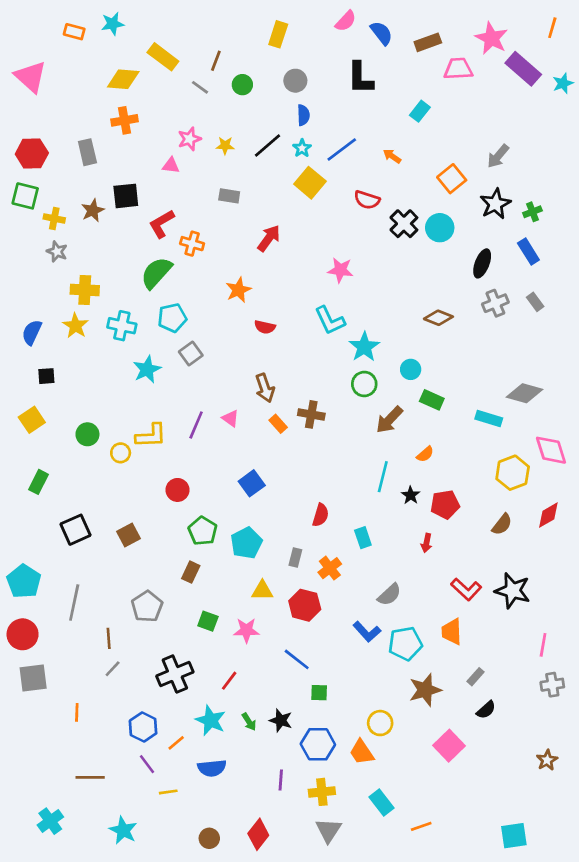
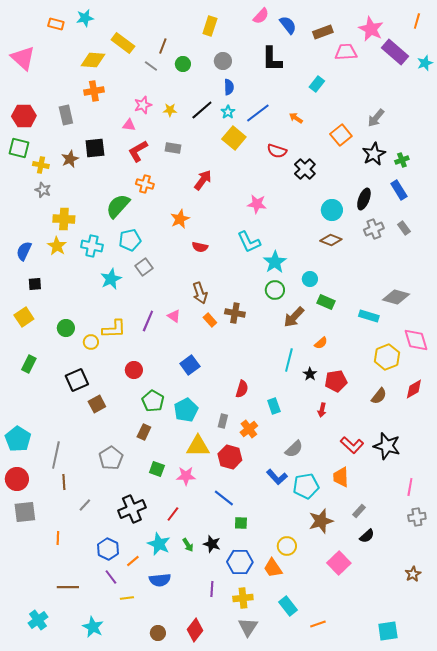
red L-shape: (162, 224) -> (138, 151), moved
cyan circle: (440, 228) -> (332, 210), moved
black square: (76, 530) -> (77, 380), moved
yellow triangle: (262, 591) -> (198, 446), size x1.4
brown line: (109, 638) -> (64, 482), moved

